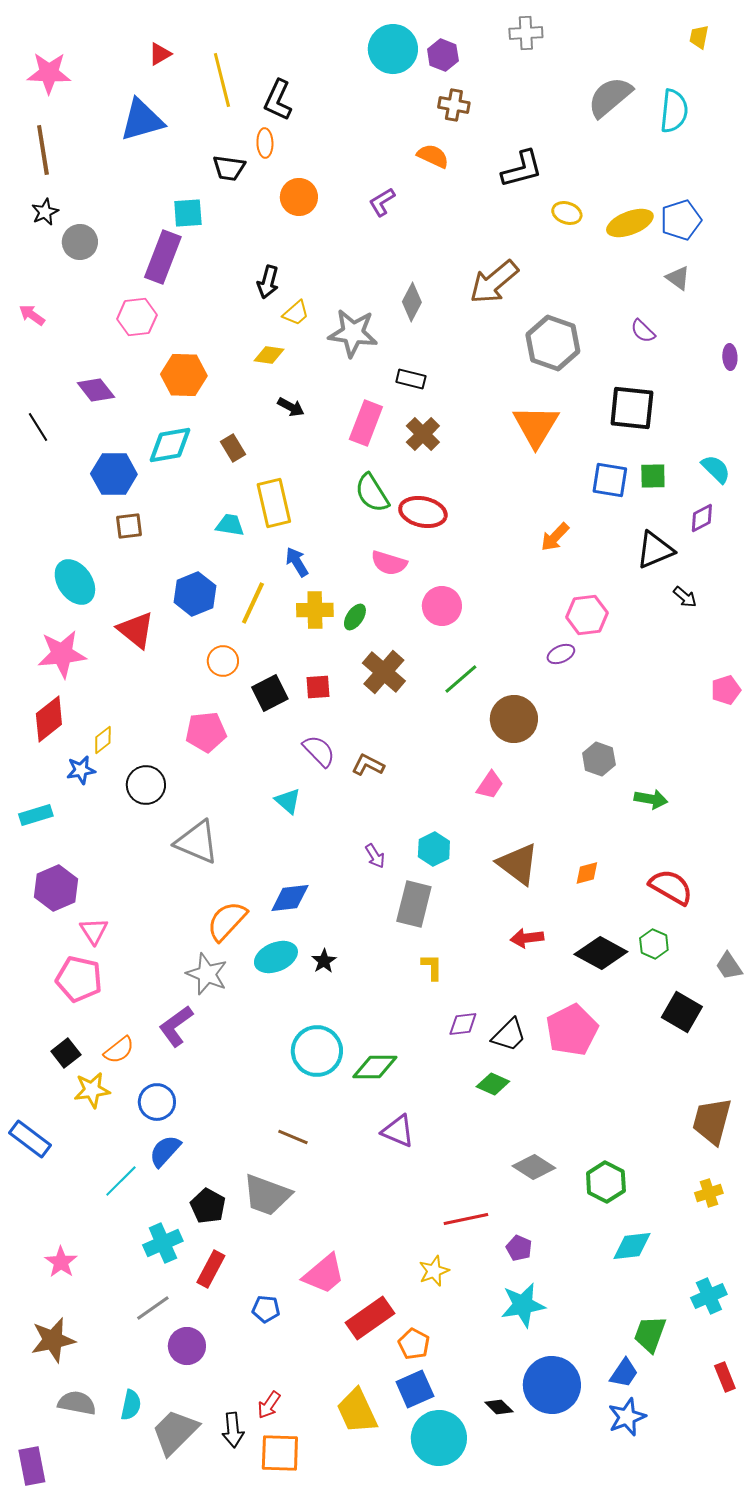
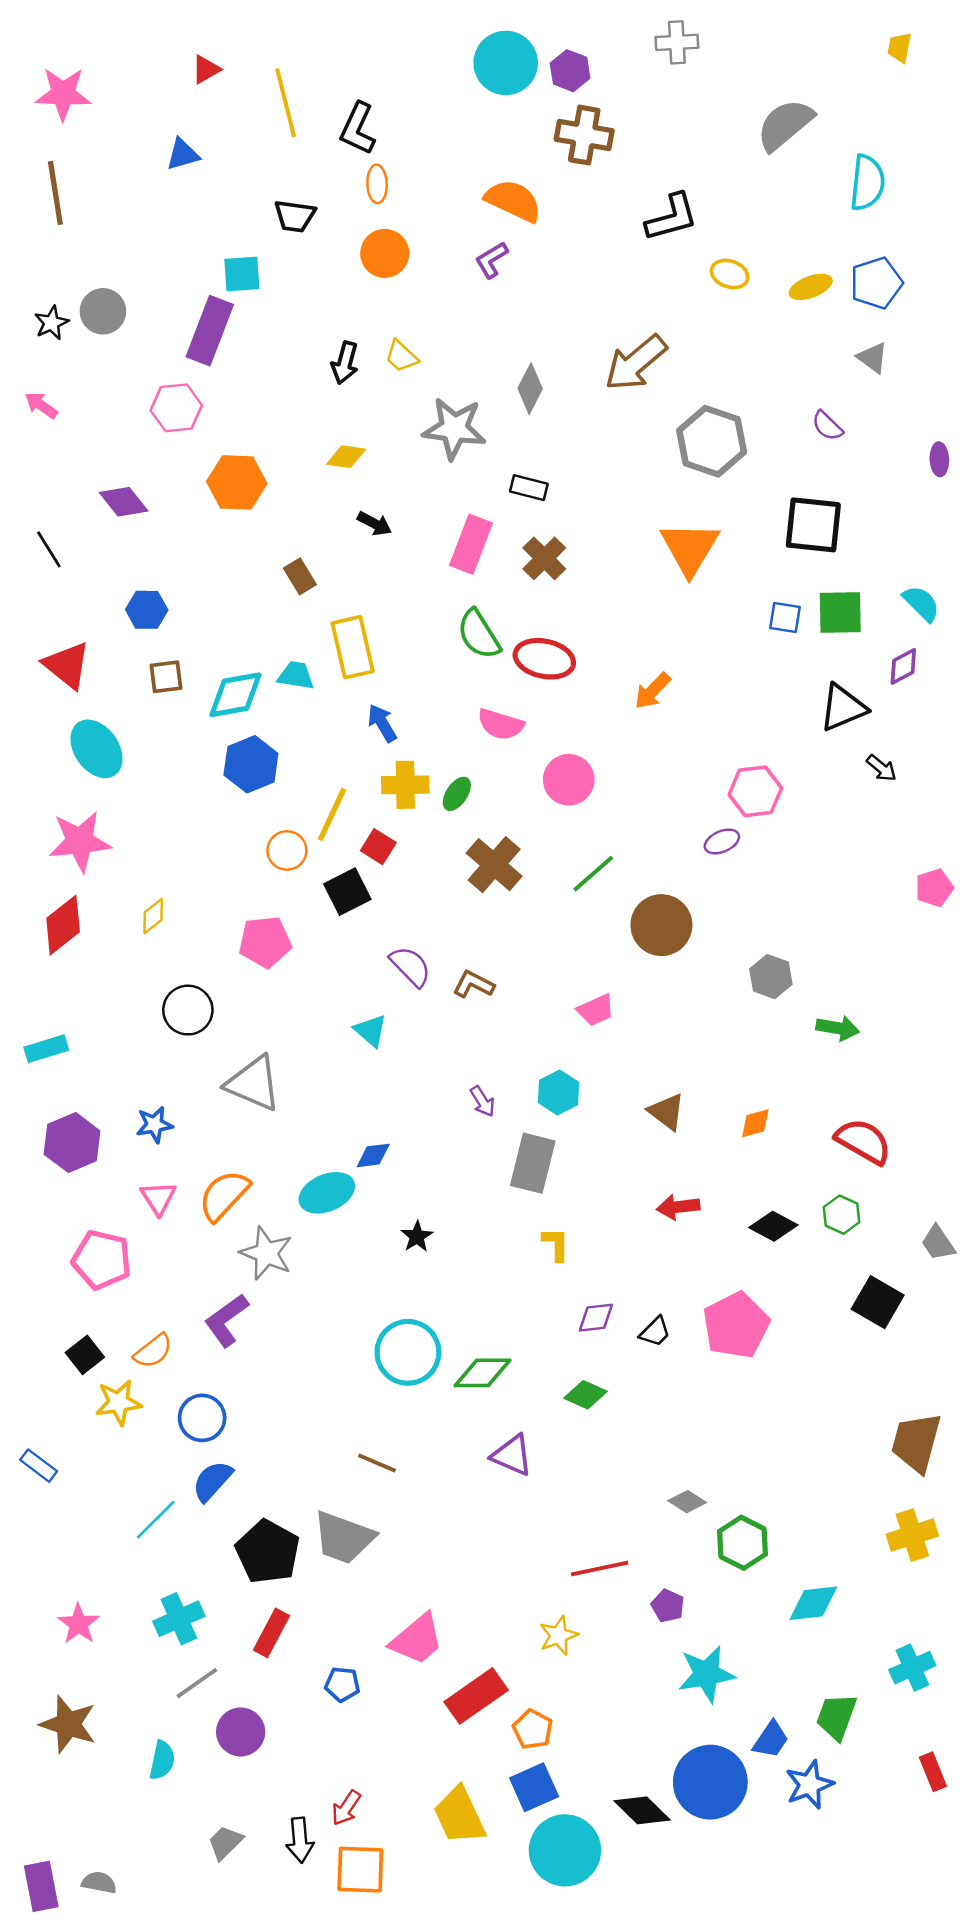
brown cross: (454, 105) -> (584, 135), size x1.4
cyan semicircle: (674, 111) -> (867, 183), moved
blue triangle: (142, 120) -> (183, 154), size x0.6
orange ellipse: (265, 143) -> (377, 184), moved
orange semicircle: (433, 156) -> (513, 201), moved, size x1.4
black star: (45, 212) -> (51, 323), moved
yellow ellipse: (630, 223) -> (811, 287), size x0.7
yellow trapezoid: (296, 313) -> (401, 356), moved, turned 84
cyan diamond: (170, 445) -> (235, 695), moved
blue hexagon: (114, 474) -> (147, 610), size x0.7
green square: (653, 476) -> (840, 612), size x1.4
blue square: (610, 480) -> (785, 618), size x0.7
orange arrow: (555, 537) -> (652, 691), moved
yellow line: (253, 603) -> (332, 814), moved
red triangle: (136, 630) -> (67, 665), moved
red square: (318, 687) -> (378, 847), moved, turned 36
yellow diamond: (103, 740) -> (153, 916), moved
blue star: (81, 770) -> (154, 1125), moved
pink trapezoid: (490, 785) -> (596, 1010), moved, turned 32
brown triangle: (518, 864) -> (667, 1112), size x0.7
blue diamond: (290, 898) -> (373, 1155), size x0.7
orange semicircle: (227, 921) -> (224, 1195), moved
pink triangle: (94, 931) -> (158, 1198), moved
black diamond: (601, 953) -> (773, 1226), size x0.7
cyan ellipse: (276, 957) -> (327, 1193), moved
black trapezoid: (509, 1035) -> (655, 1332), size x0.7
green diamond: (493, 1084) -> (585, 1395), moved
blue rectangle: (30, 1139) -> (39, 1466), size x0.7
gray diamond: (534, 1167) -> (687, 1502), size x0.7
green hexagon: (606, 1182) -> (742, 1543), moved
yellow cross: (709, 1193) -> (912, 1535), size x1.4
black pentagon: (208, 1206) -> (268, 1552), size x1.4
cyan cross: (163, 1243) -> (179, 1619), moved
cyan star: (523, 1305) -> (706, 1674), moved
brown star: (53, 1340) -> (68, 1724), turned 30
blue trapezoid: (624, 1373) -> (771, 1740), moved
gray semicircle: (77, 1403) -> (99, 1882), moved, size x0.7
cyan semicircle: (131, 1405) -> (162, 1760), moved
black diamond: (499, 1407) -> (642, 1810), size x1.5
blue star: (627, 1417) -> (809, 1785), moved
gray trapezoid: (175, 1432) -> (225, 1843), size x0.6

